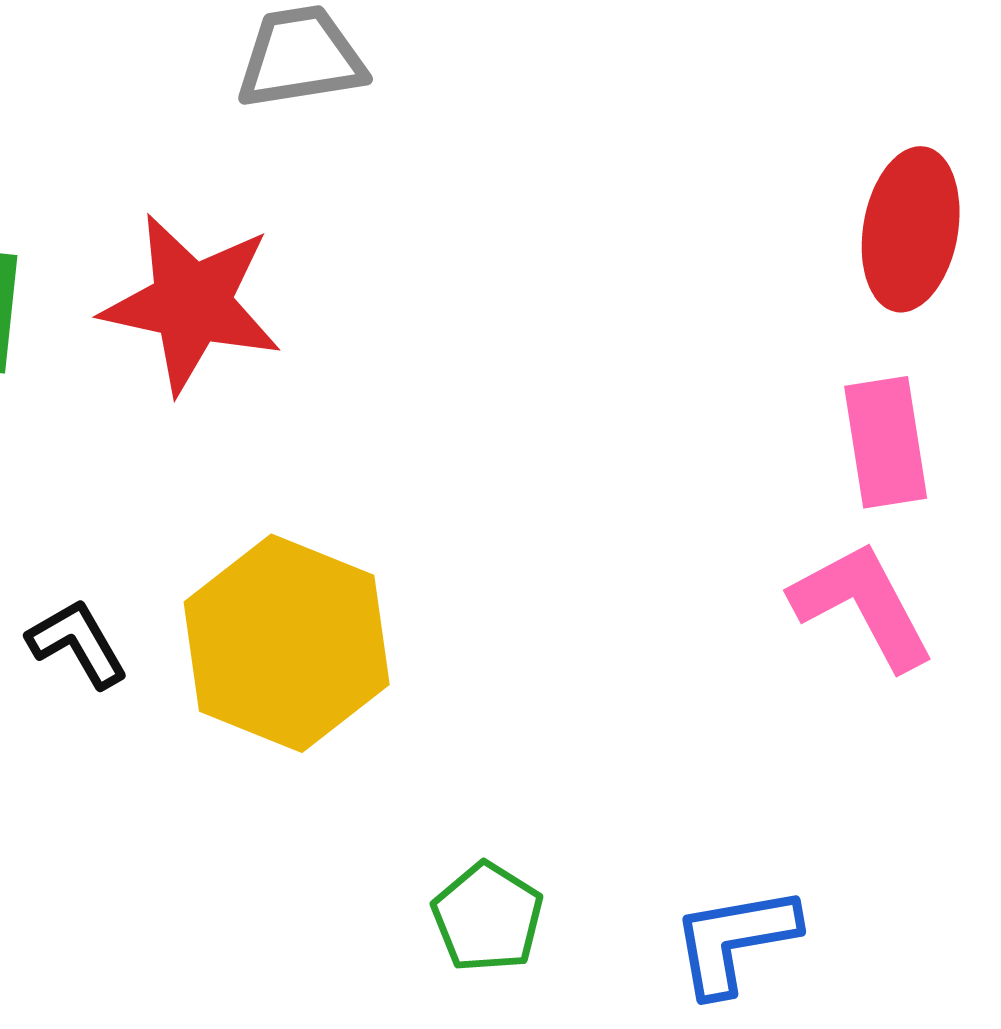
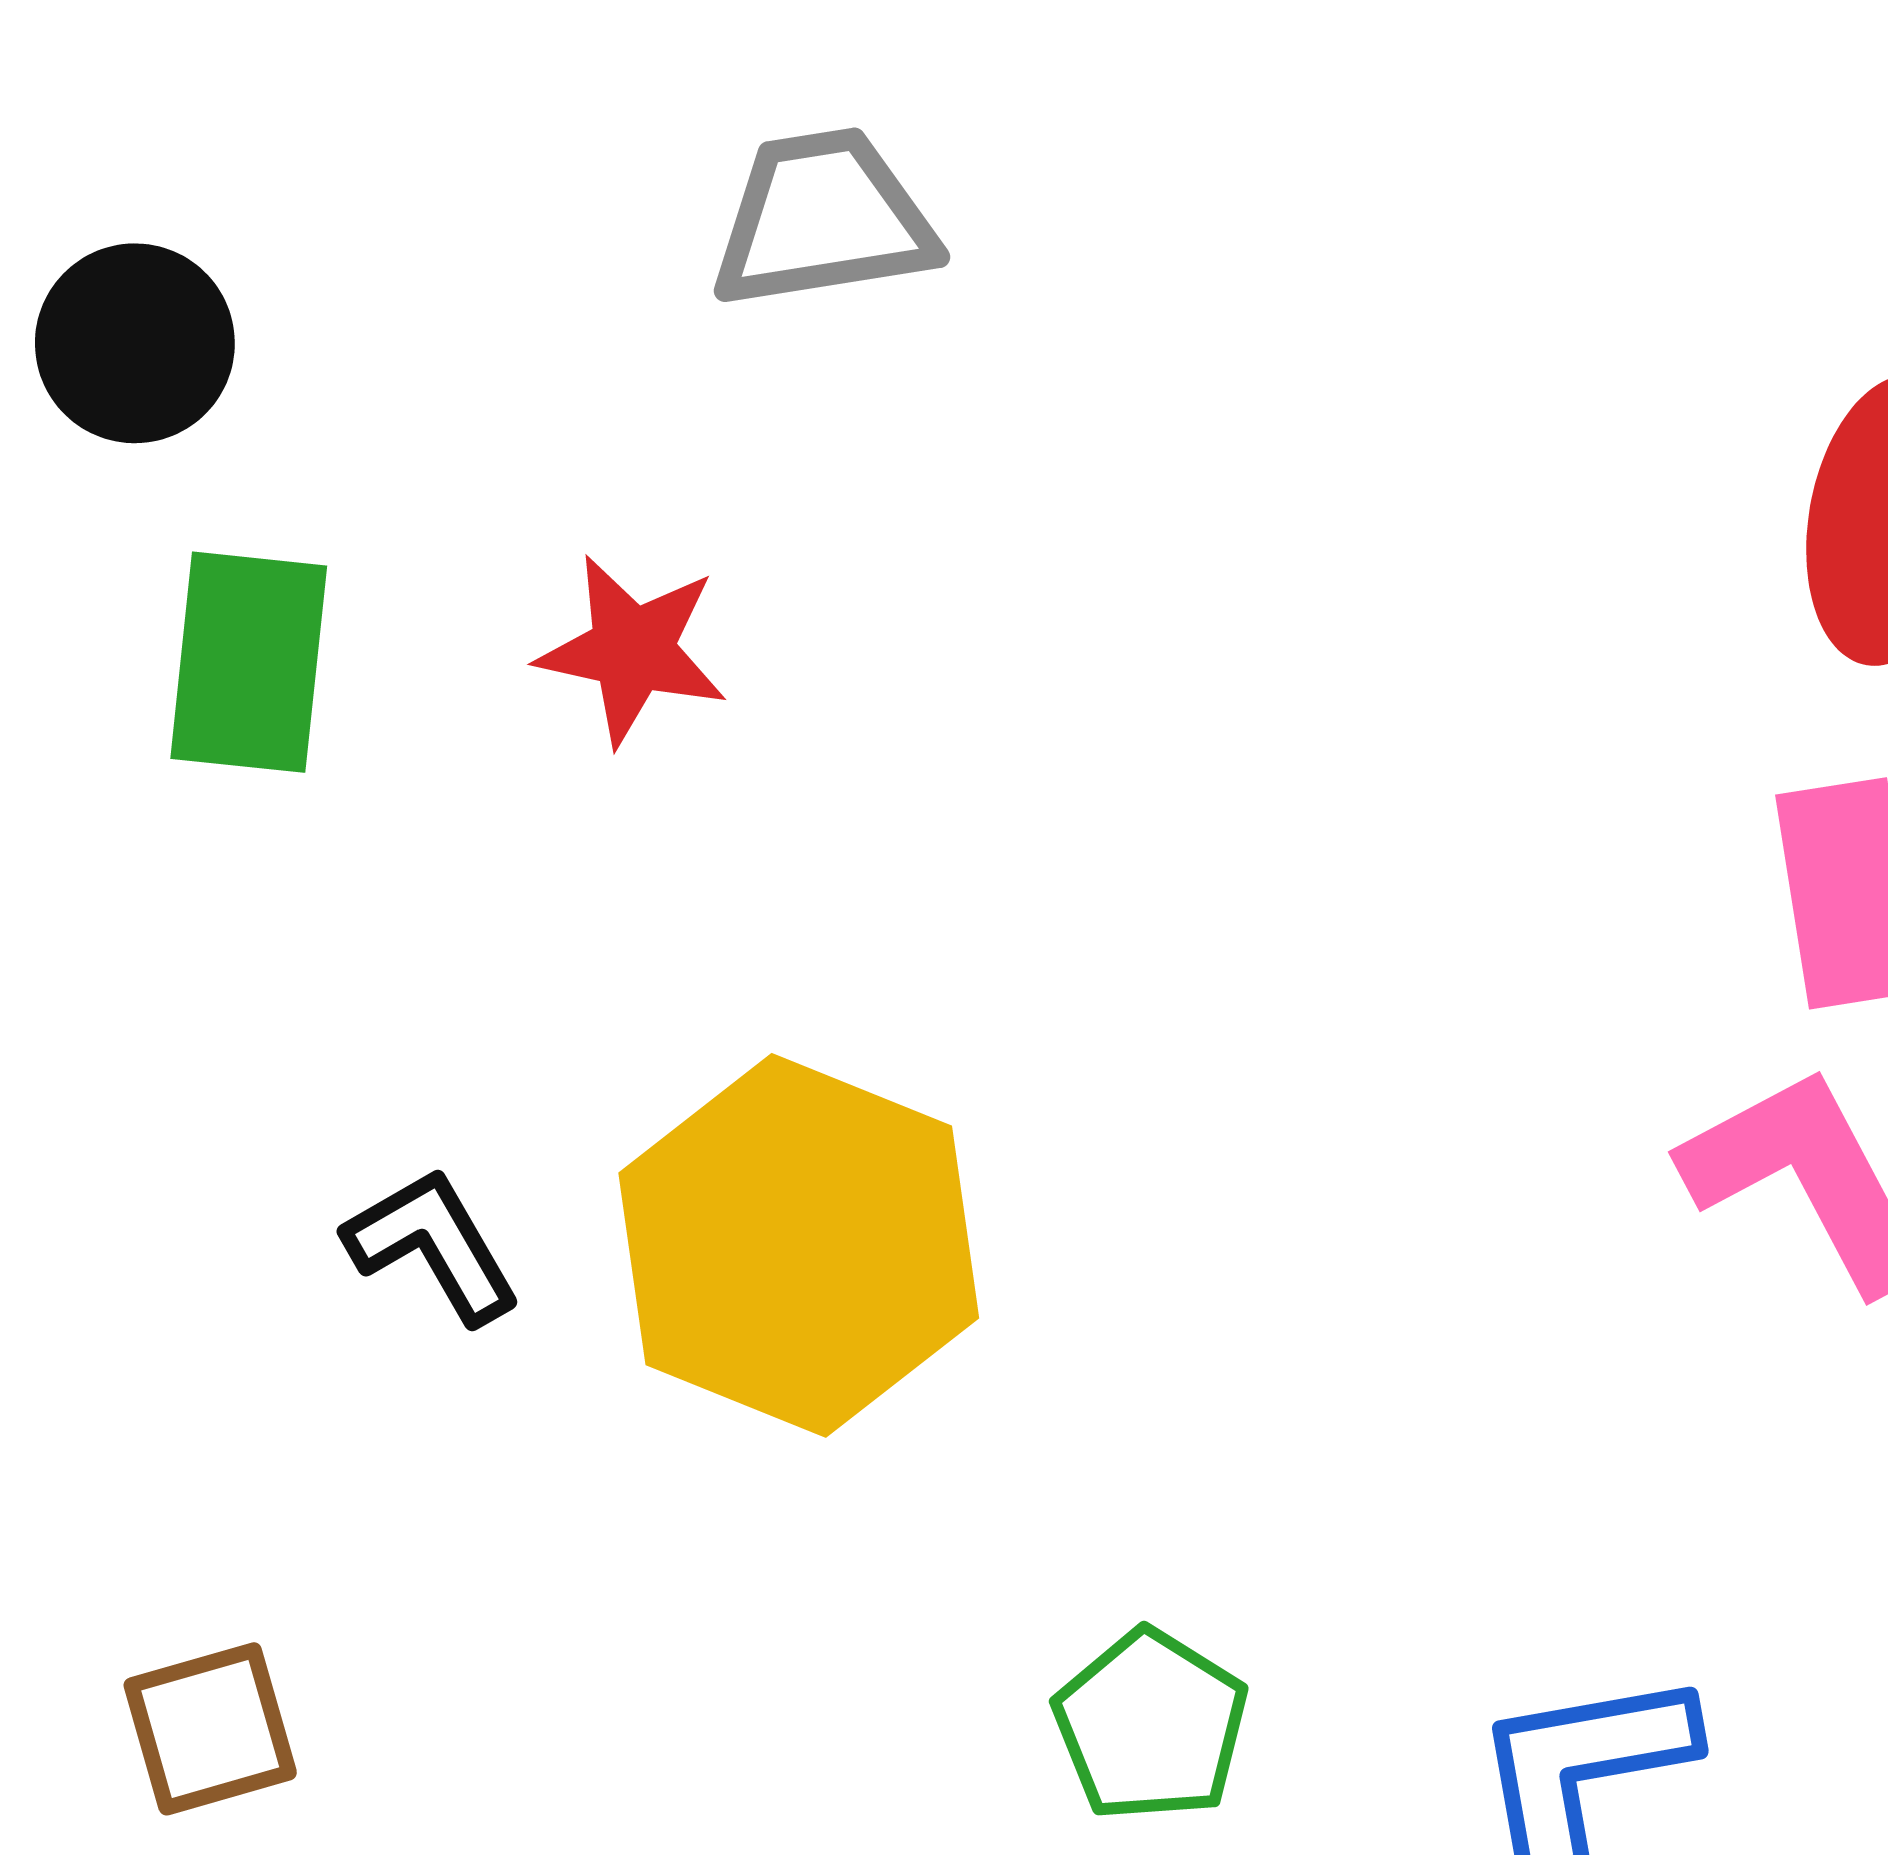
red star: (192, 303) -> (632, 650), size x0.6

